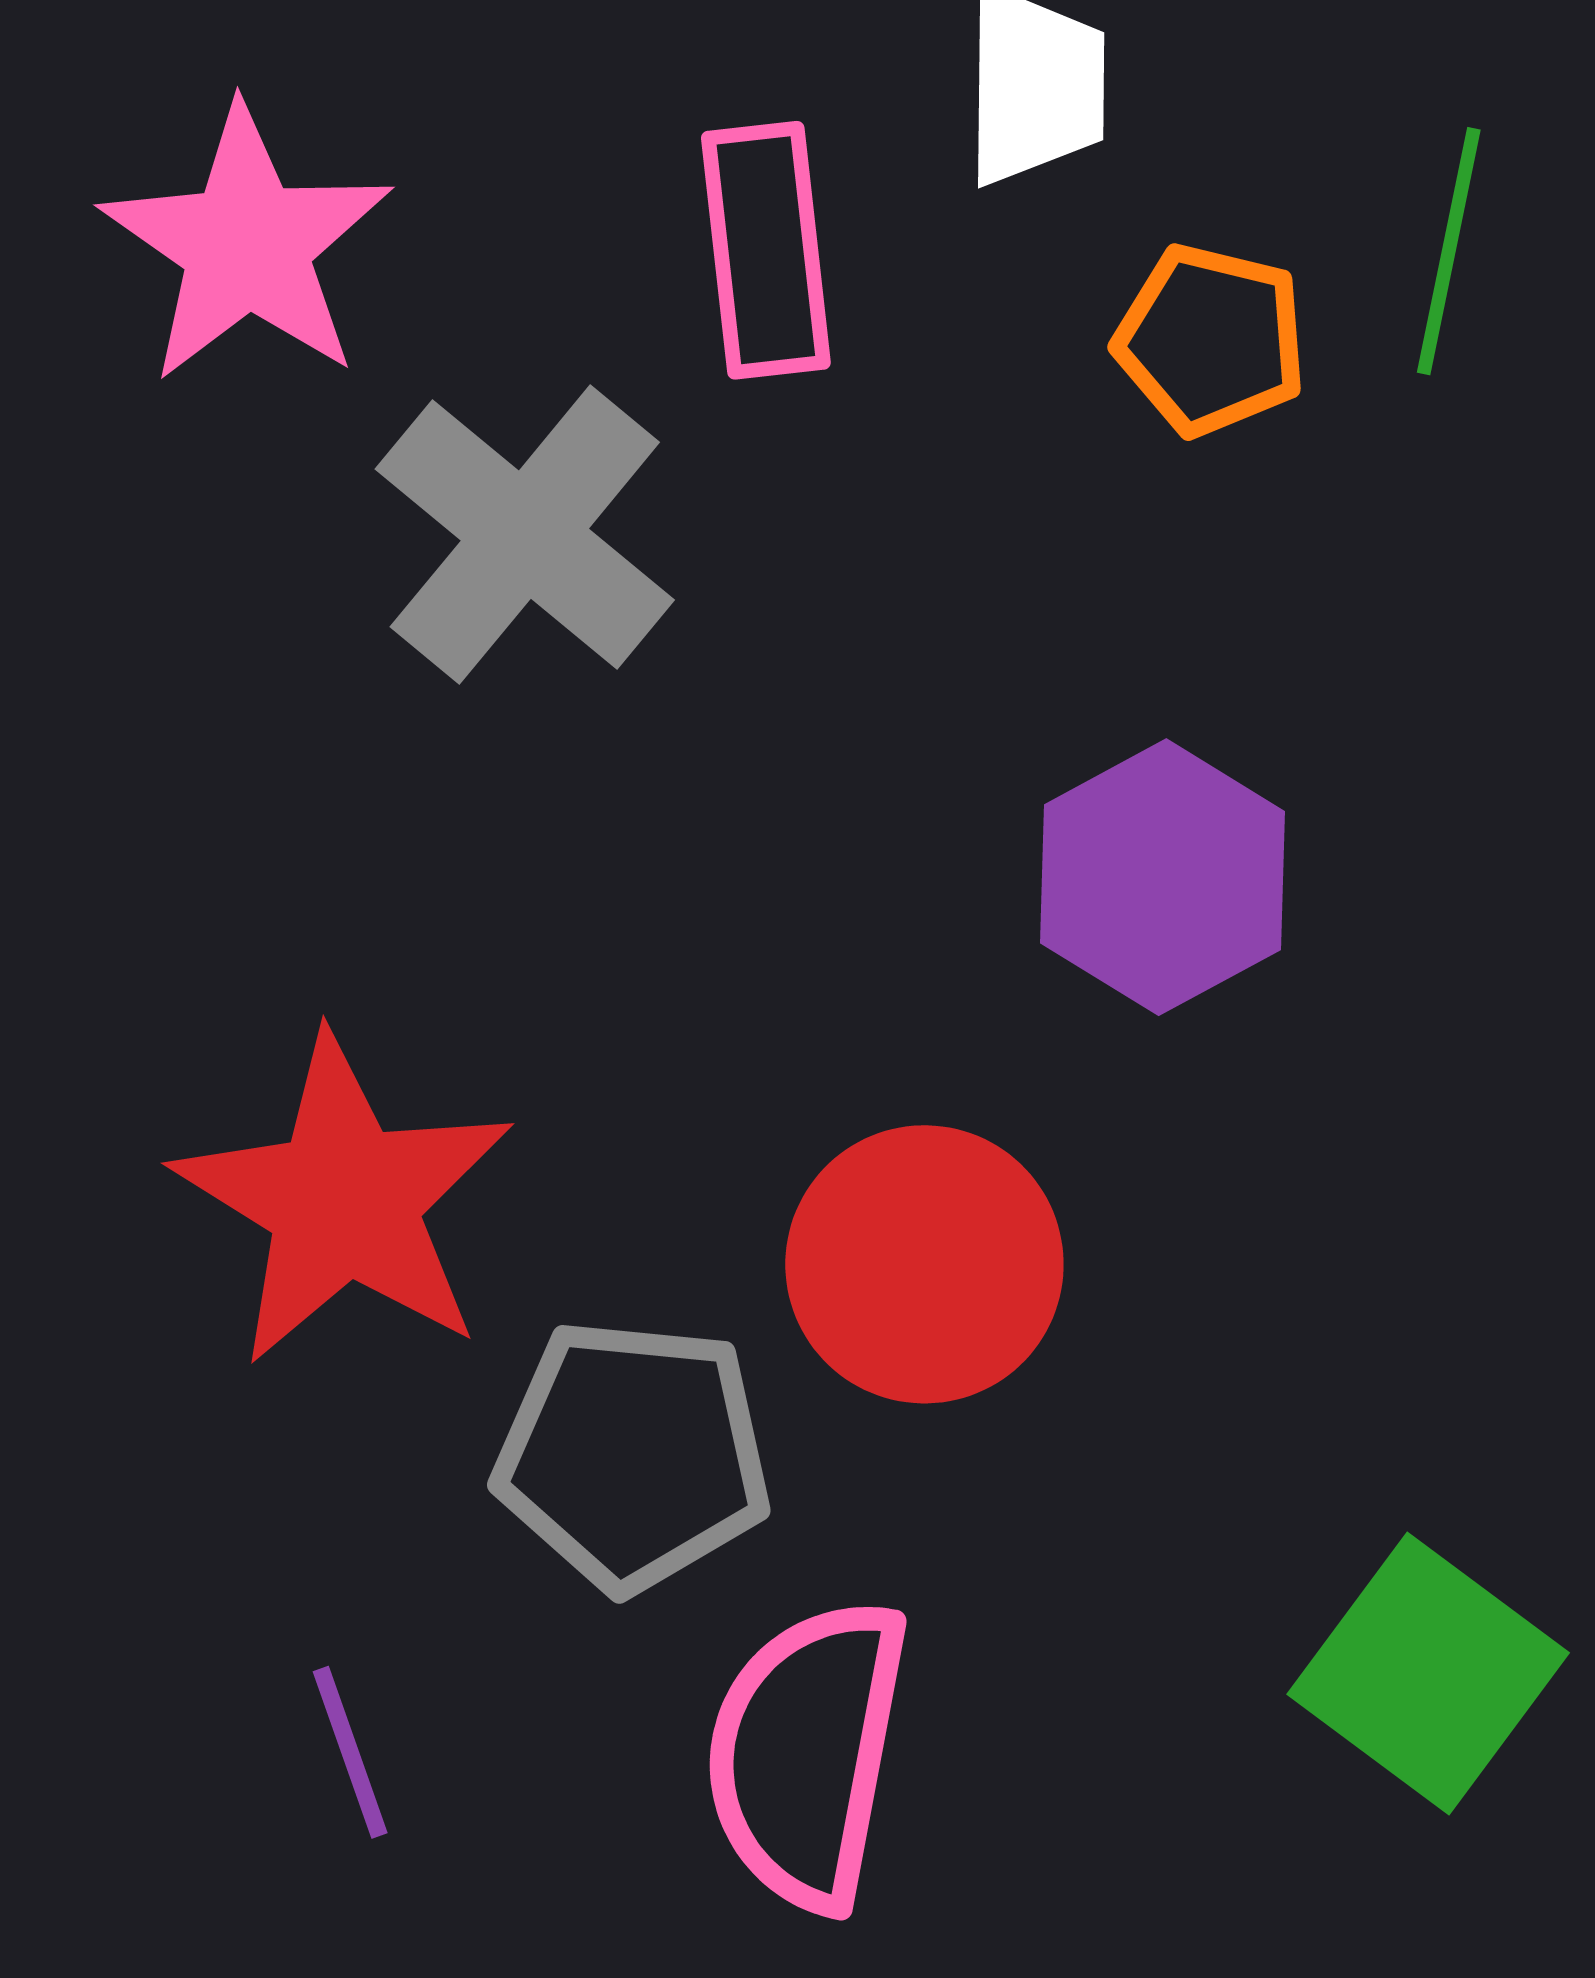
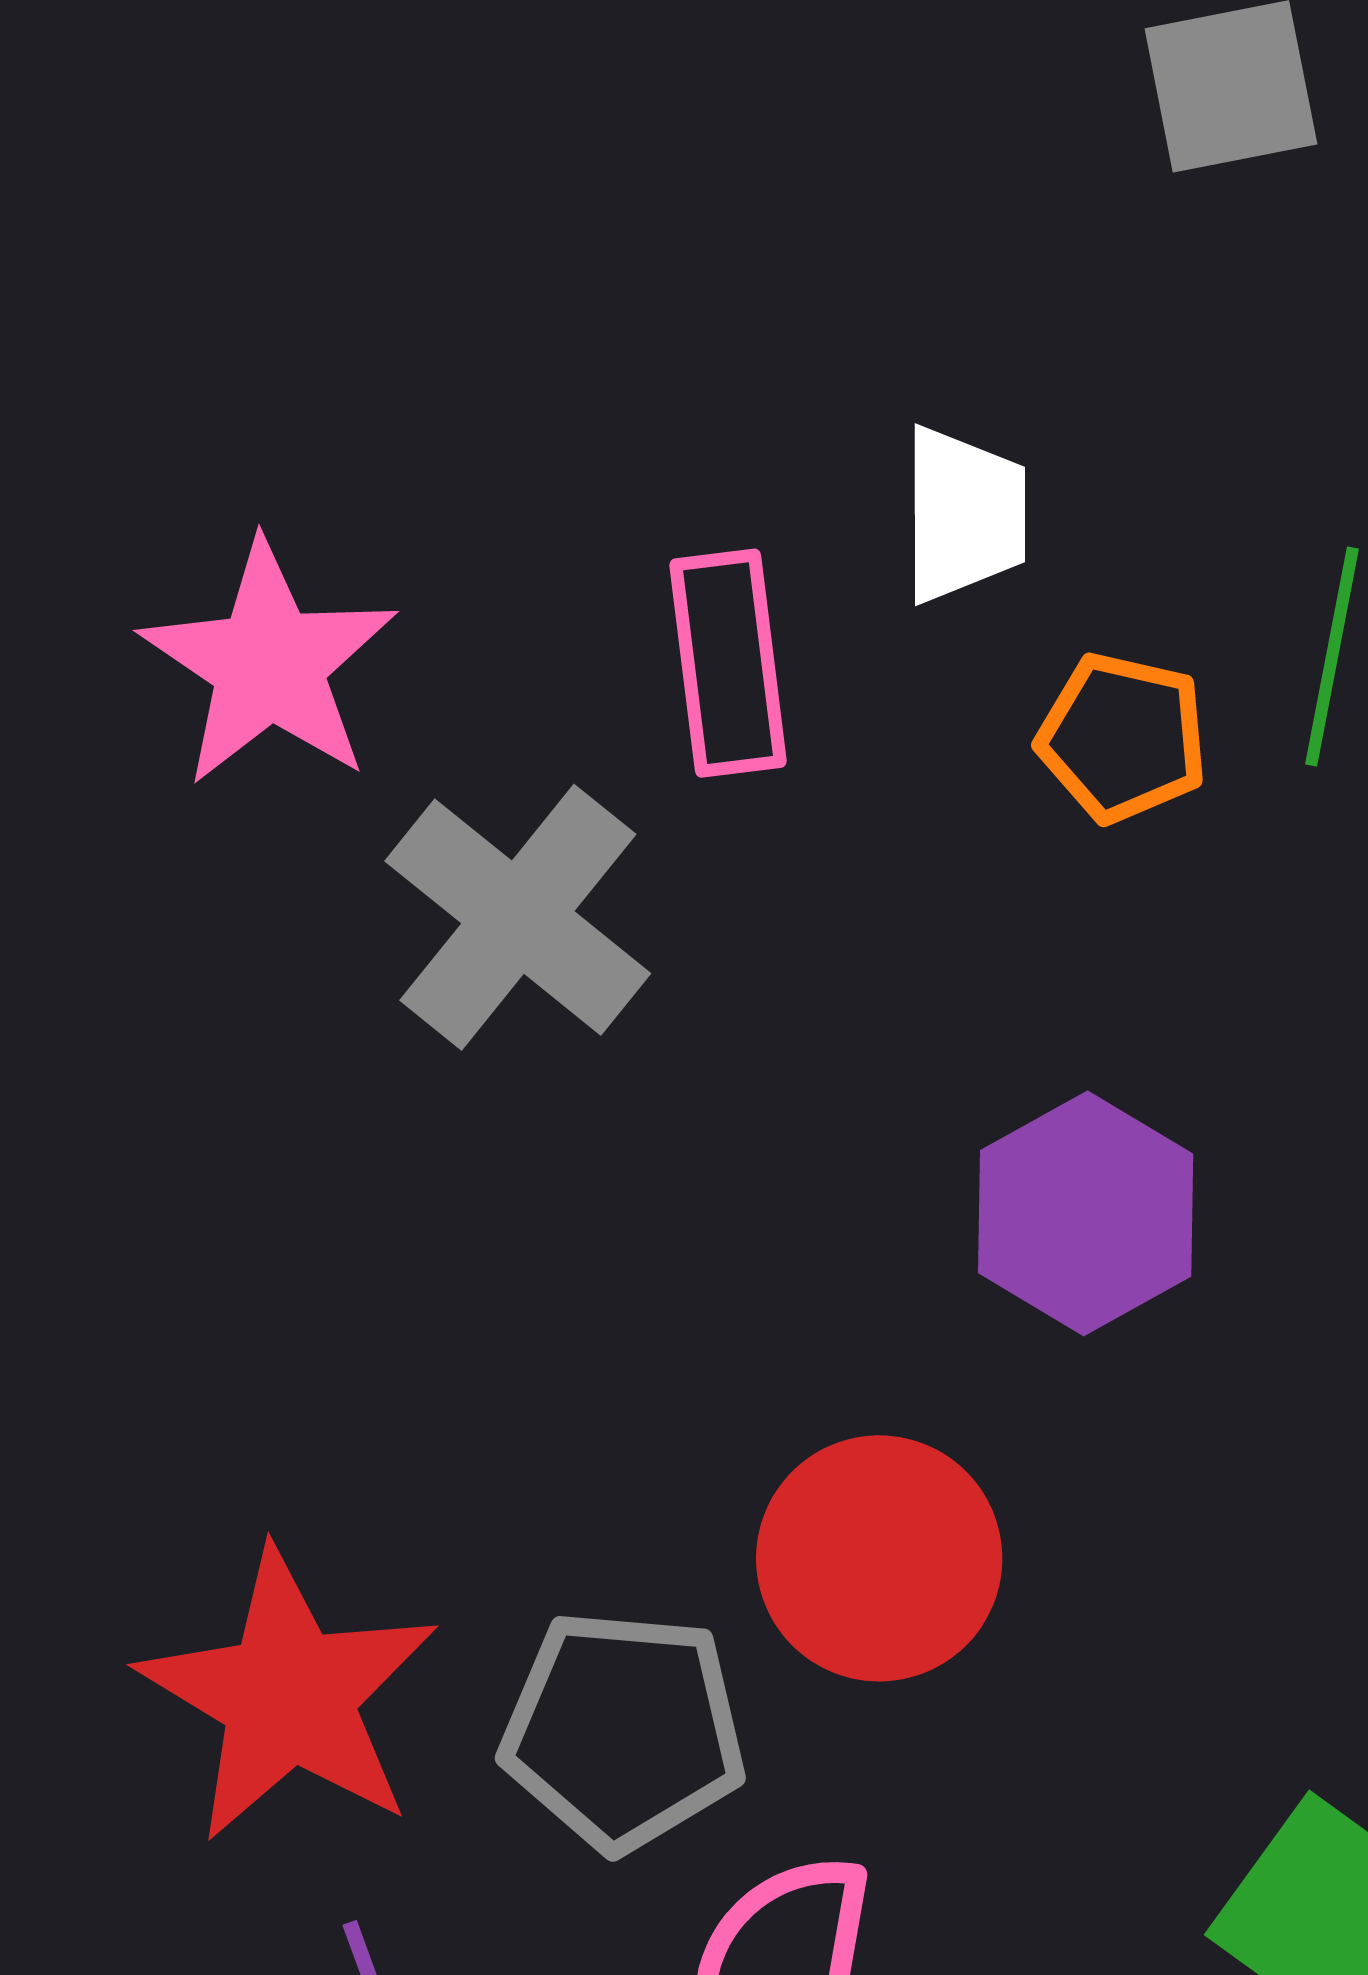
red star: (344, 1201) -> (289, 1696), moved

